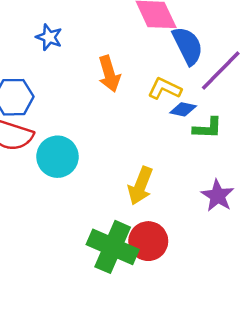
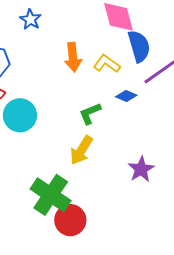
yellow L-shape: (165, 89) -> (107, 64), moved
green L-shape: (208, 128) -> (90, 113), moved, turned 145
red circle: (148, 241) -> (70, 220), moved

